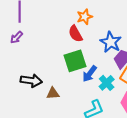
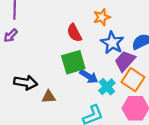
orange star: (85, 17) -> (102, 17), moved
blue arrow: (90, 74) -> (89, 76), turned -96

